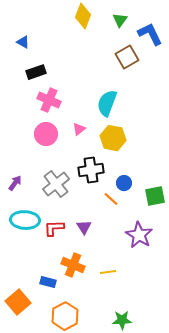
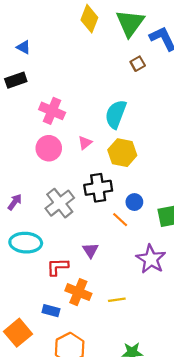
green triangle: (120, 20) -> (130, 23), size x1.8
brown square: (127, 57) -> (138, 64), size x0.6
black rectangle: (36, 72) -> (16, 80), moved
red L-shape: (54, 228) -> (58, 267), moved

